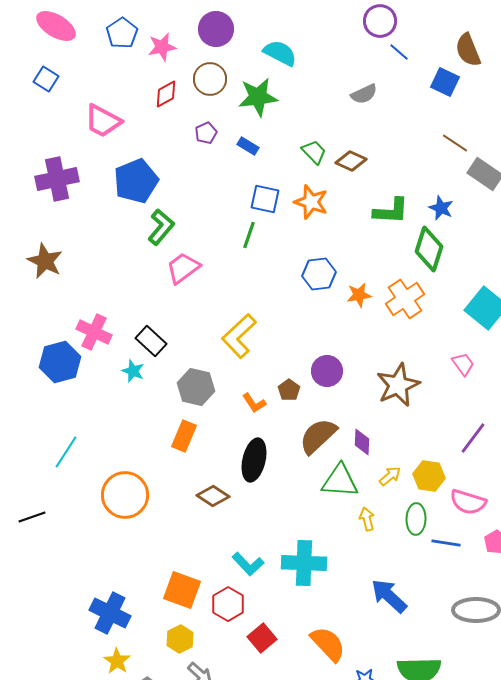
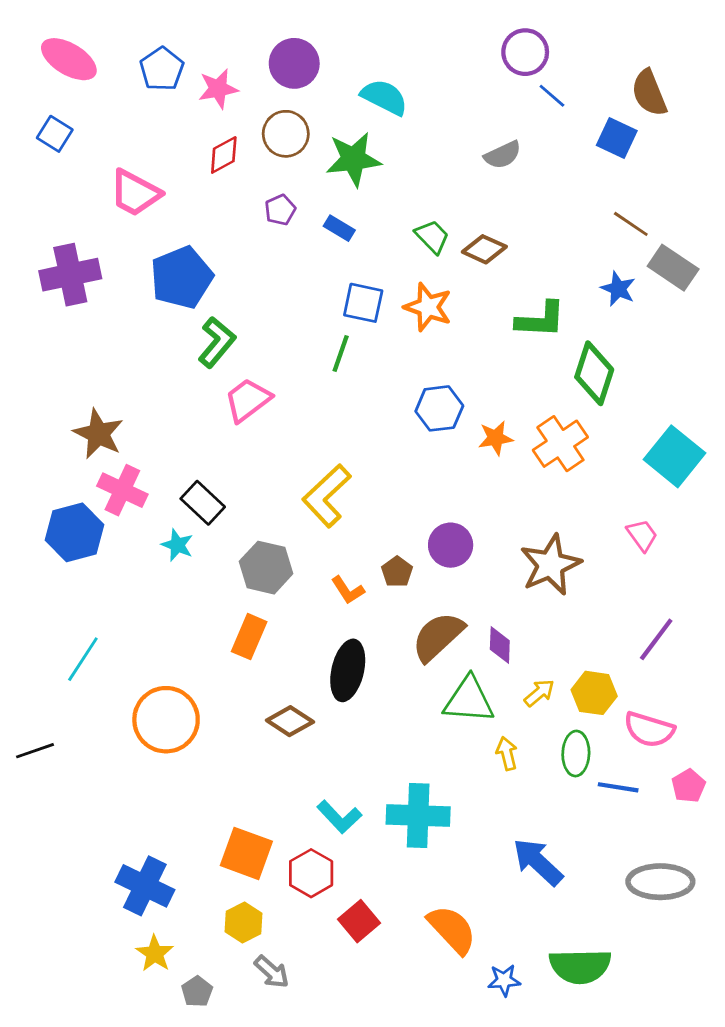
blue star: (441, 208) -> (618, 289), moved
brown star: (45, 261) -> (98, 434), moved

